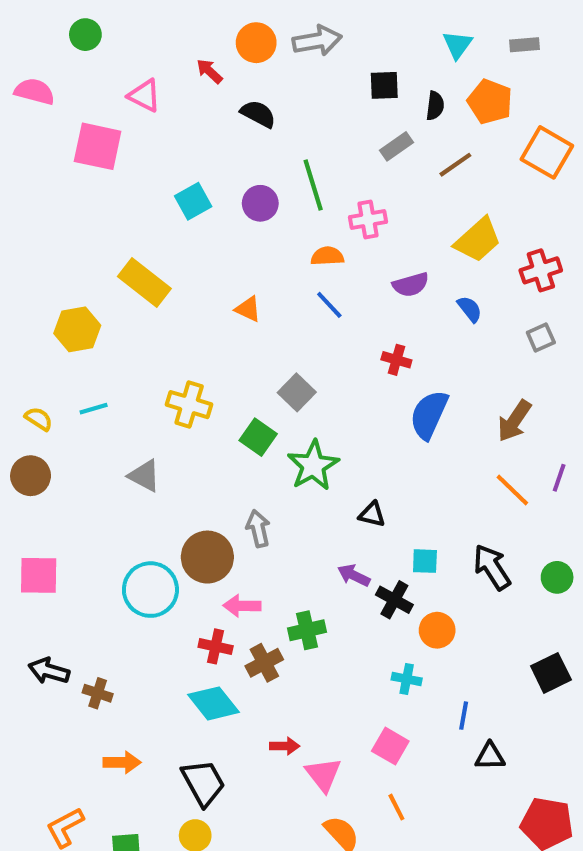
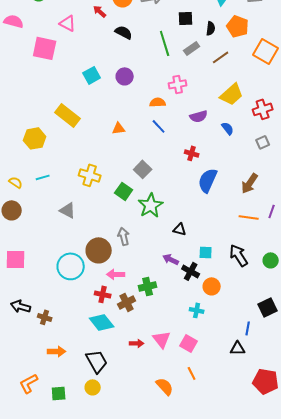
green line: (313, 185) -> (165, 43), moved
orange triangle: (248, 309) -> (119, 128), turned -32
orange line: (512, 490) -> (249, 217), turned -36
blue line: (464, 716) -> (248, 328), moved
pink triangle: (323, 775) -> (162, 339), moved

